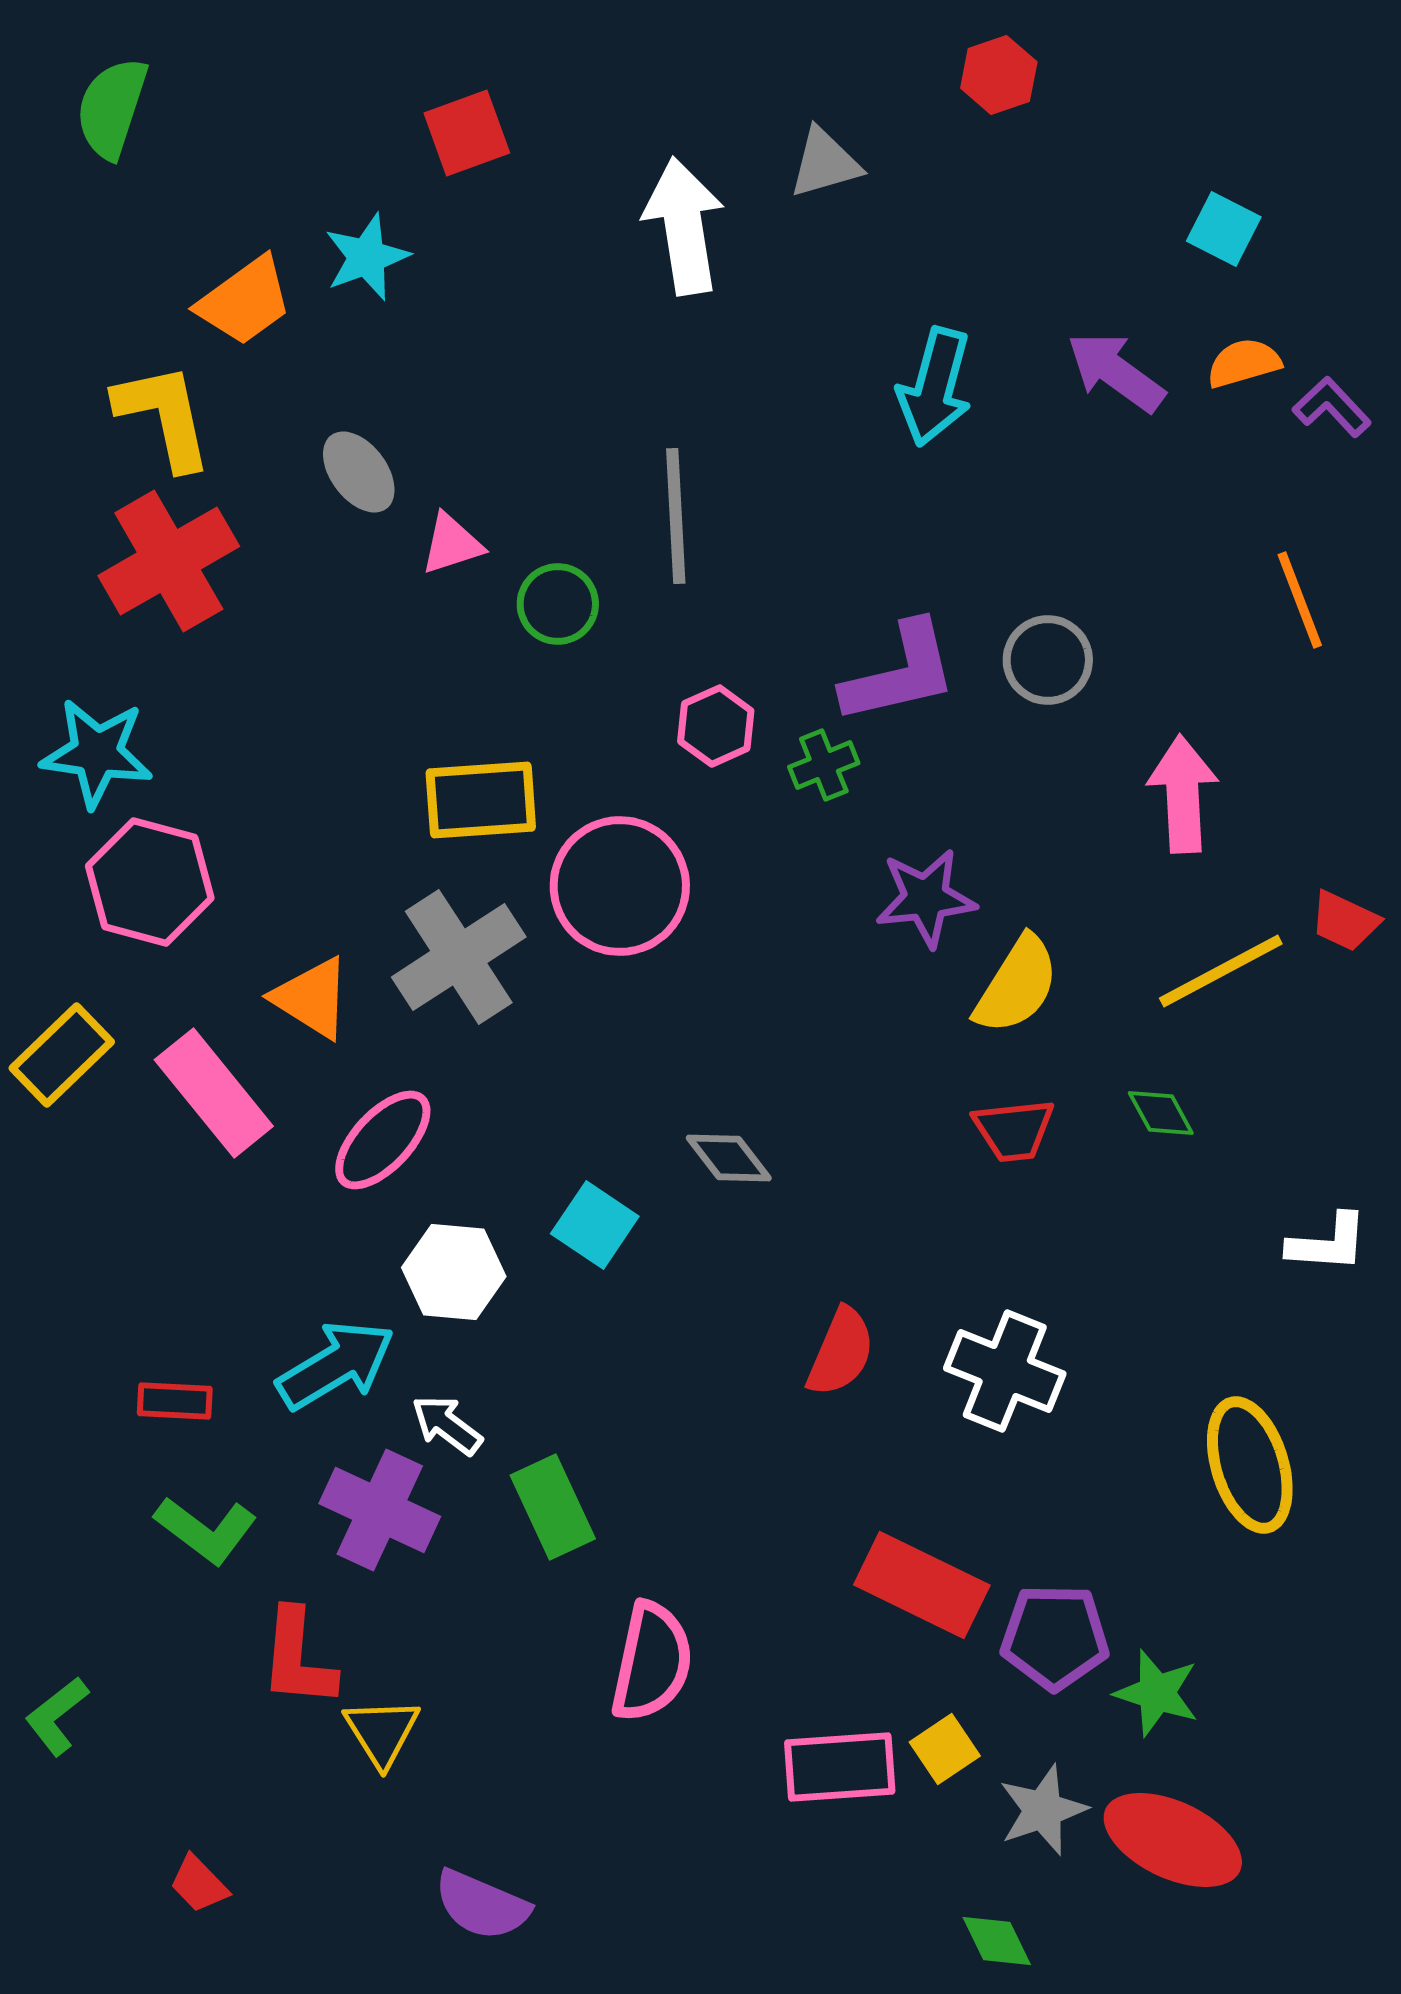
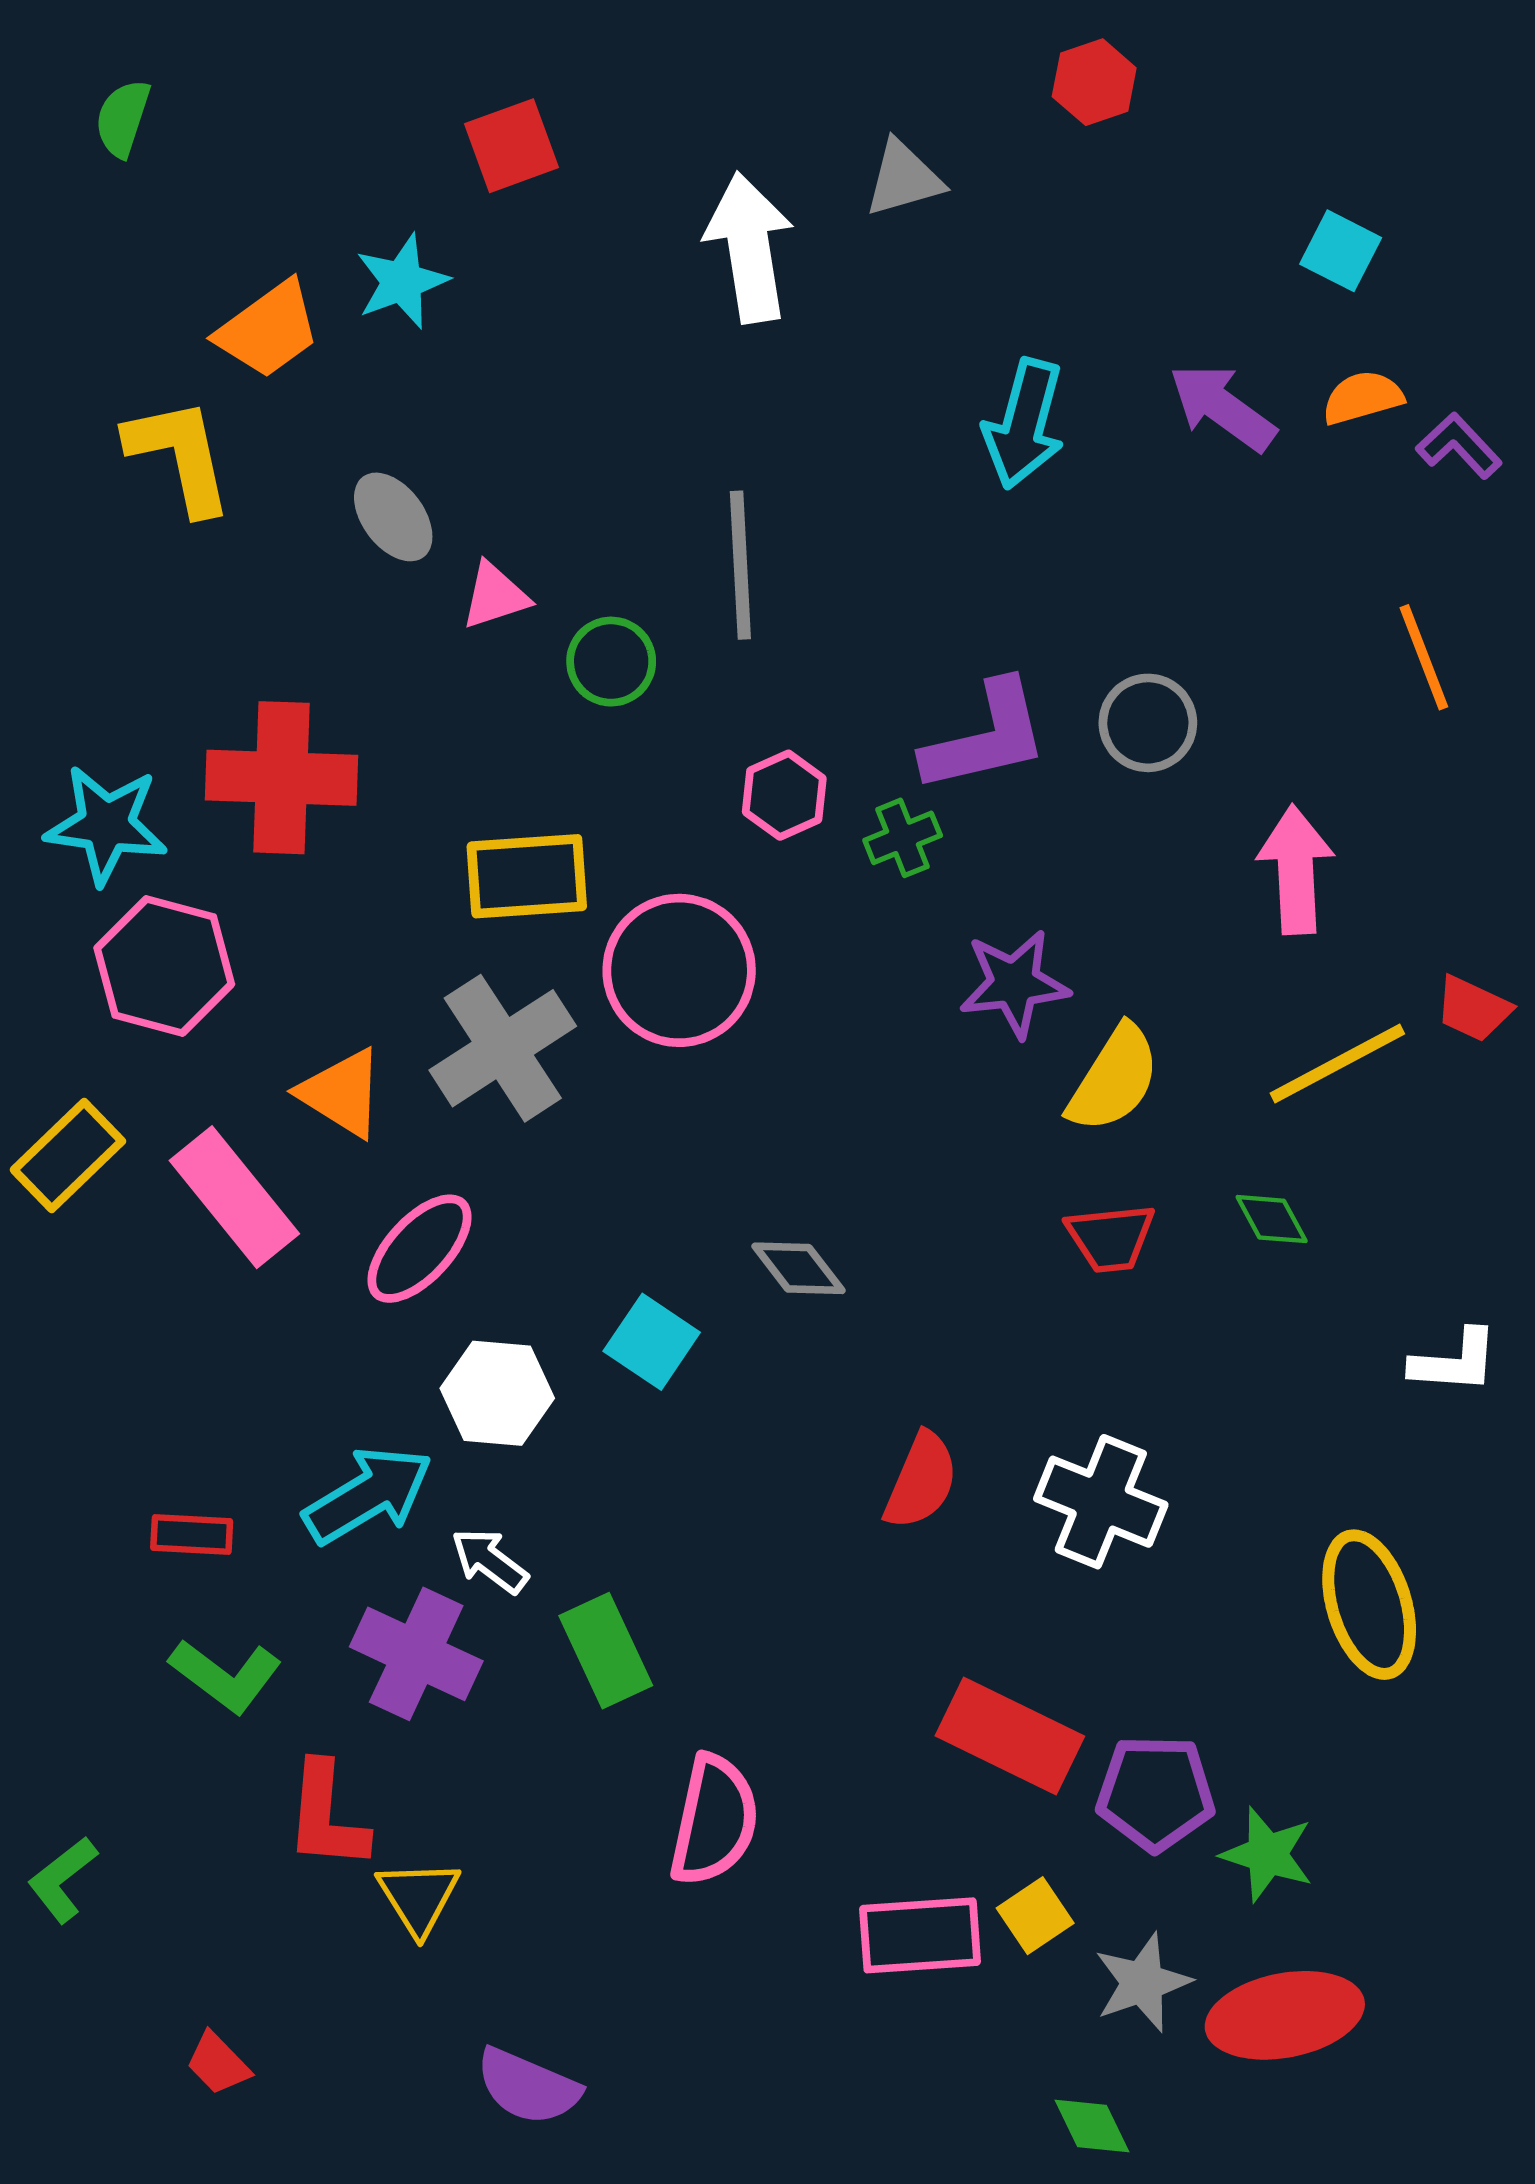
green semicircle: (112, 108) -> (123, 118), size x0.7
red cross: (169, 561) -> (281, 778), moved, turned 32
red ellipse: (1173, 1840) -> (1285, 2015), turned -36

